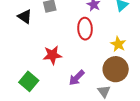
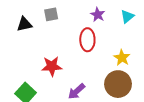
black triangle: (25, 16) -> (24, 24), turned -49

